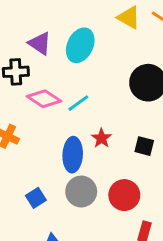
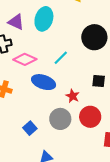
cyan line: (78, 103) -> (61, 58), moved
red star: (102, 138) -> (73, 96), moved
blue ellipse: (73, 155) -> (44, 82), moved, turned -65

